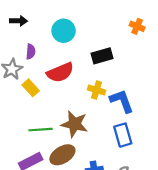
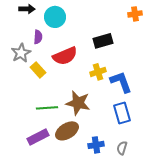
orange cross: (137, 26) -> (135, 14), turned -32
cyan circle: (64, 31) -> (55, 17), moved
yellow cross: (96, 90) -> (98, 72), turned -35

